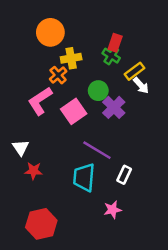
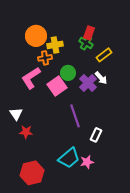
orange circle: (50, 32) -> (36, 36), moved
orange cross: (58, 75) -> (45, 58), turned 32
white arrow: (141, 85) -> (101, 78), moved
green circle: (98, 91) -> (68, 73), moved
purple line: (97, 150) -> (75, 116), turned 40
cyan trapezoid: (84, 177) -> (69, 158), moved, turned -135

